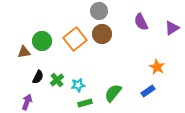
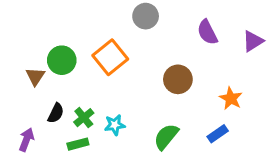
brown circle: (102, 34) -> (178, 79), moved
brown triangle: (24, 52) -> (35, 76), turned -48
purple arrow: (27, 102) -> (26, 140), moved
green rectangle: (85, 103) -> (78, 144), moved

